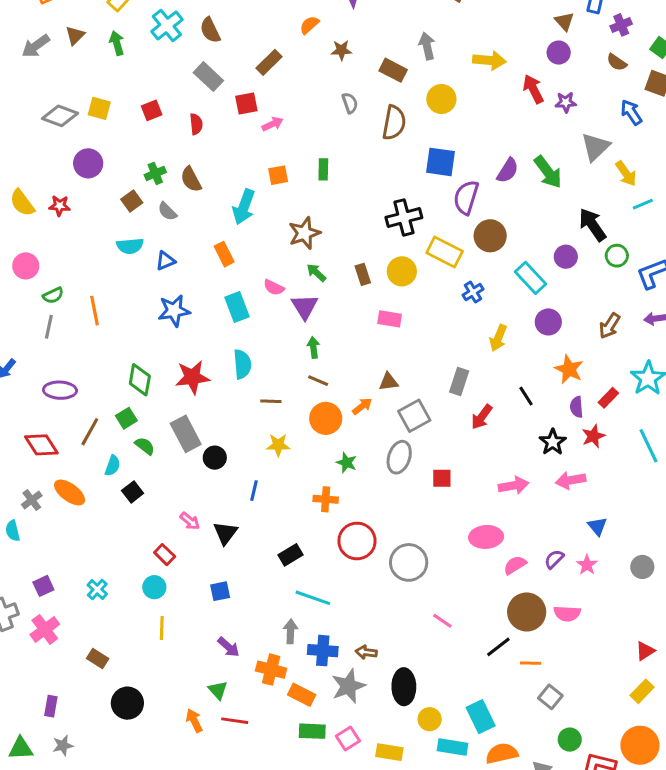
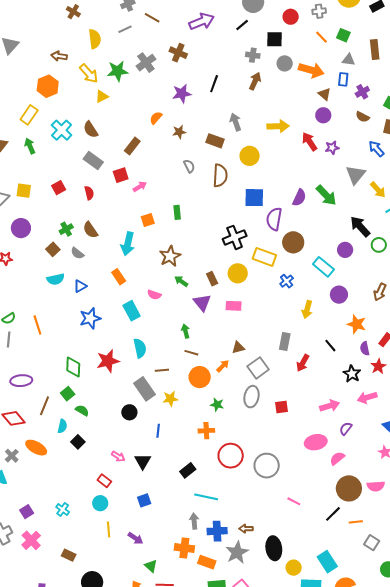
purple triangle: (305, 307) -> (202, 303), moved
gray rectangle: (186, 434) -> (144, 389), moved
purple semicircle: (554, 559) -> (346, 429), moved
purple arrow: (228, 647) -> (135, 538), moved

